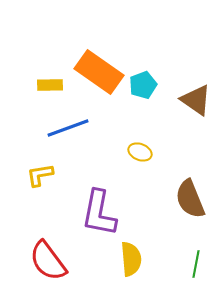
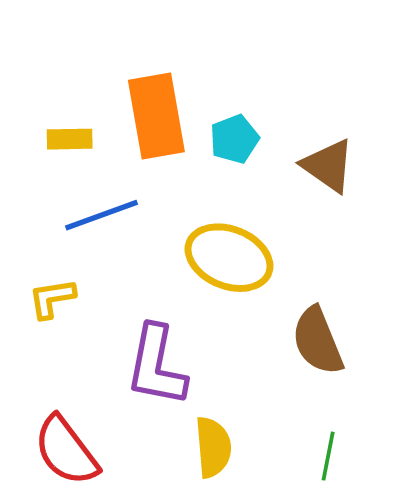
orange rectangle: (99, 72) -> (156, 116), turned 45
yellow ellipse: (140, 152) -> (229, 258), size x2.0

